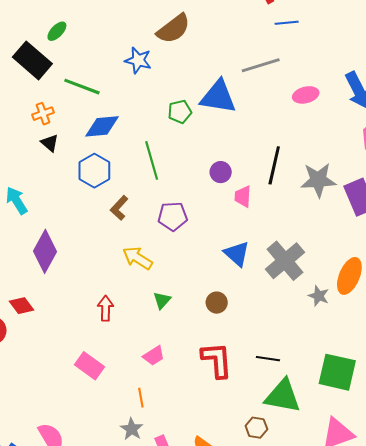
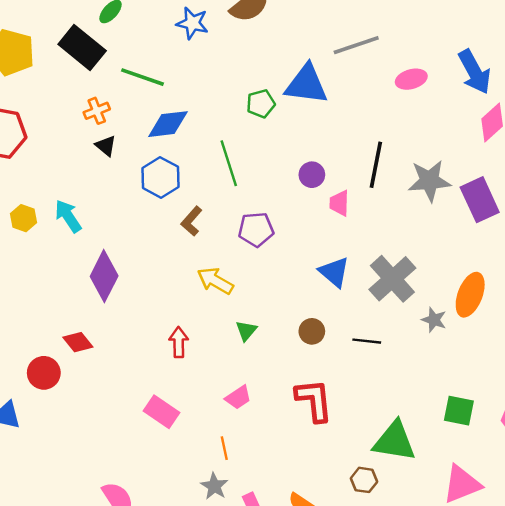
blue star: (138, 60) -> (192, 23), moved
black line: (268, 359) -> (367, 341), moved
green square: (337, 372) -> (459, 411), size x0.7

